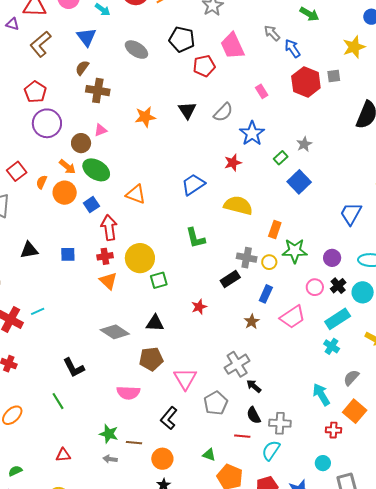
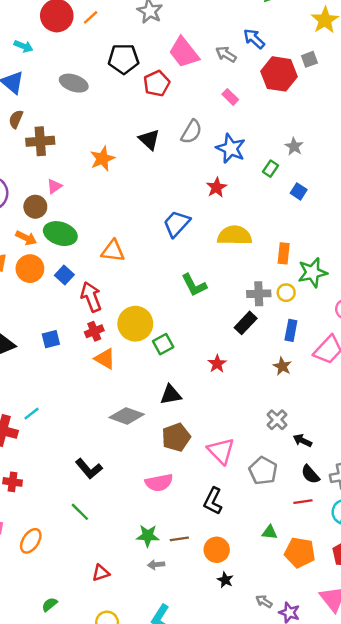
gray arrow: (272, 33) -> (226, 54), moved
blue square: (299, 182) -> (299, 191), size x0.6
gray cross: (237, 364) -> (277, 420), size x0.7

